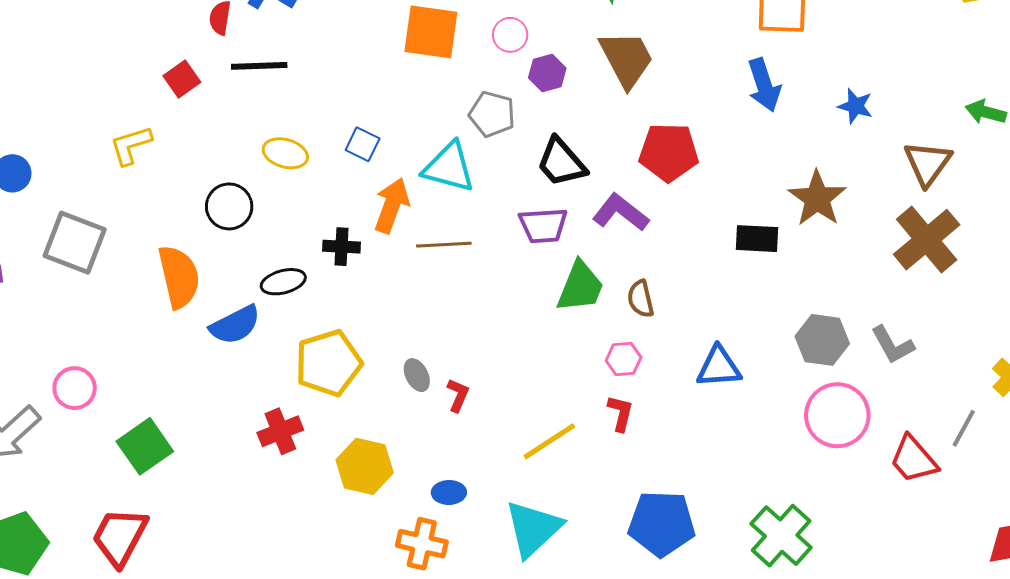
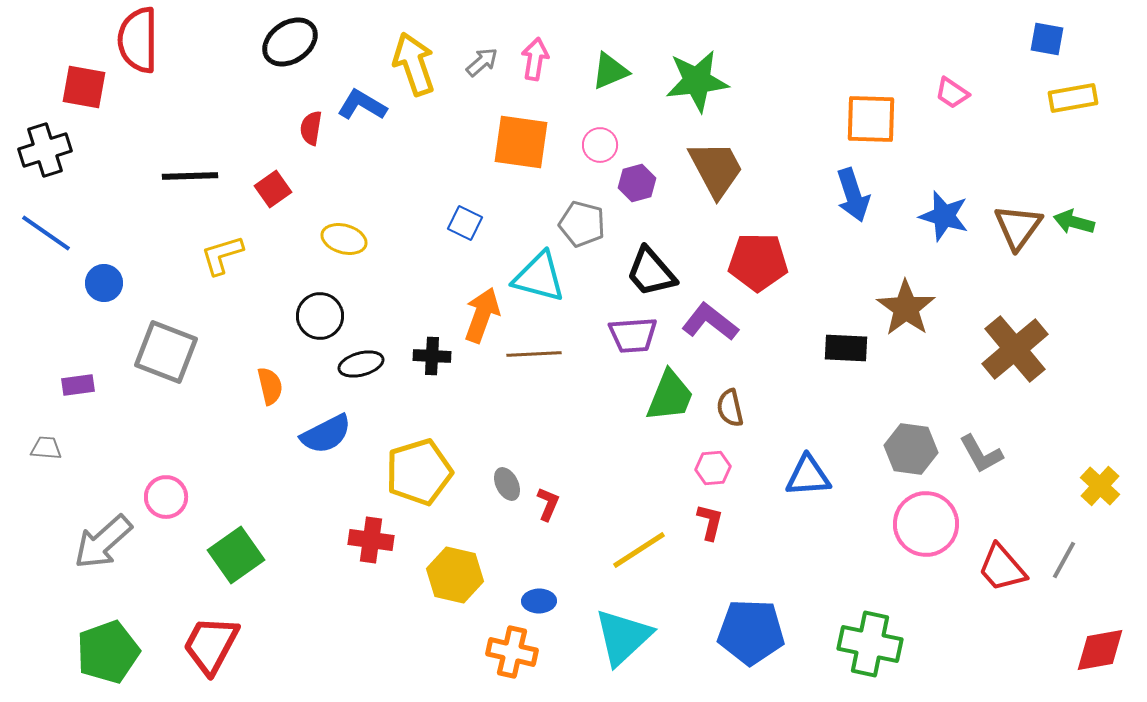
black line: (259, 66) -> (190, 176), moved
blue star: (855, 106) -> (944, 216), size x1.4
blue square: (363, 144) -> (465, 223), moved
yellow ellipse: (285, 153) -> (344, 239), moved
brown triangle: (928, 163) -> (1018, 227), moved
orange semicircle: (179, 277) -> (270, 386), size x0.6
black ellipse: (283, 282) -> (361, 364), moved
gray line: (964, 428) -> (1064, 560), moved
red cross: (280, 431) -> (371, 540), turned 30
green cross: (781, 536) -> (870, 644), turned -30

